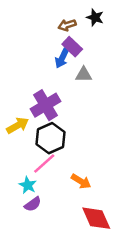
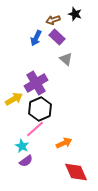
blue arrow: (62, 58) -> (36, 38), moved
gray triangle: (84, 75) -> (66, 59), turned 40
orange arrow: (81, 181) -> (64, 143), turned -56

